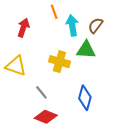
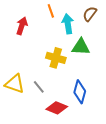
brown semicircle: (96, 25) -> (90, 14), moved
yellow triangle: (16, 66) -> (15, 84), moved
red diamond: (46, 117) -> (57, 108), moved

